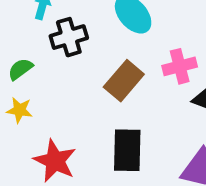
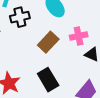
black rectangle: (127, 150) -> (48, 80), turned -35

